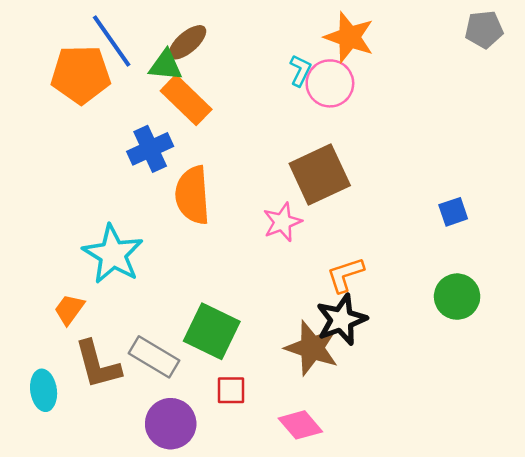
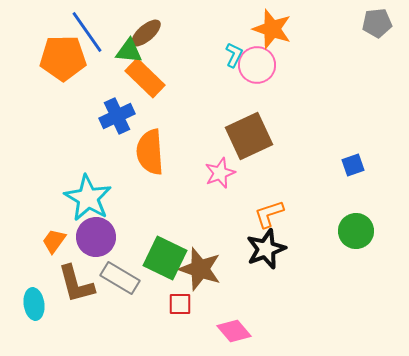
brown star: (312, 348) -> (200, 269), moved
purple circle: (171, 424) -> (96, 237), moved

